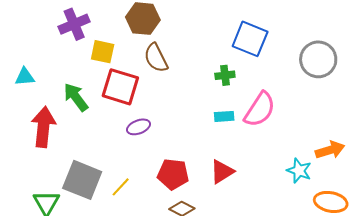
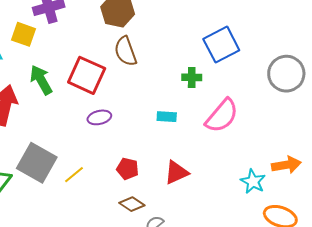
blue square: (250, 39) -> (221, 45), turned 33
yellow square: (103, 52) -> (24, 34), moved
cyan rectangle: (224, 116) -> (167, 117), moved
red pentagon: (173, 174) -> (128, 169), size x0.7

